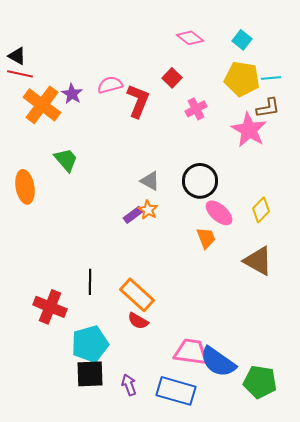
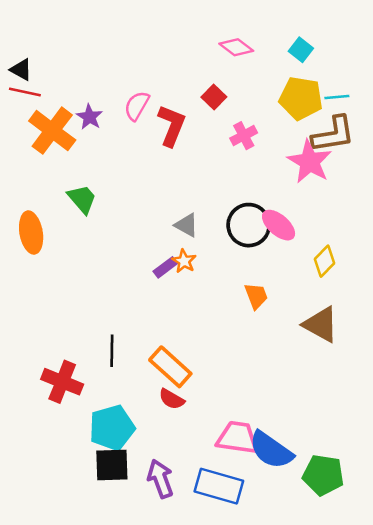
pink semicircle: (110, 85) -> (137, 106), turned -45
brown L-shape: (268, 108) -> (333, 134), size x1.5
pink ellipse: (219, 213) -> (279, 225), moved
purple arrow: (129, 385) -> (160, 479), size x1.4

